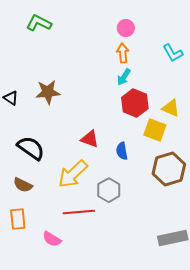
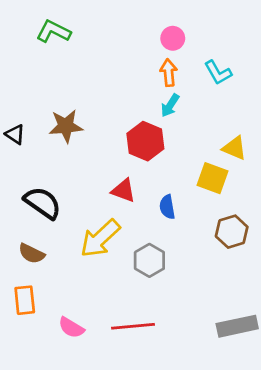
cyan L-shape: (173, 53) -> (218, 73), moved
red hexagon: (135, 103) -> (145, 141), moved
brown hexagon: (169, 169) -> (232, 232), size x0.7
red line: (79, 212) -> (133, 326), moved

